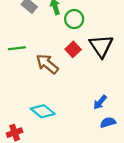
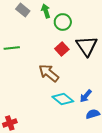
brown arrow: (47, 64) -> (49, 73), moved
cyan diamond: (43, 111) -> (63, 99), moved

